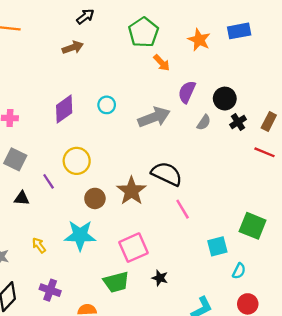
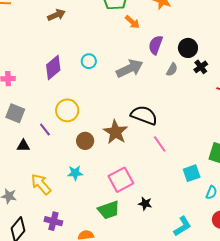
cyan star: (80, 235) -> (75, 173), size x0.6
yellow arrow: (39, 245) -> (41, 184), size x1.6

